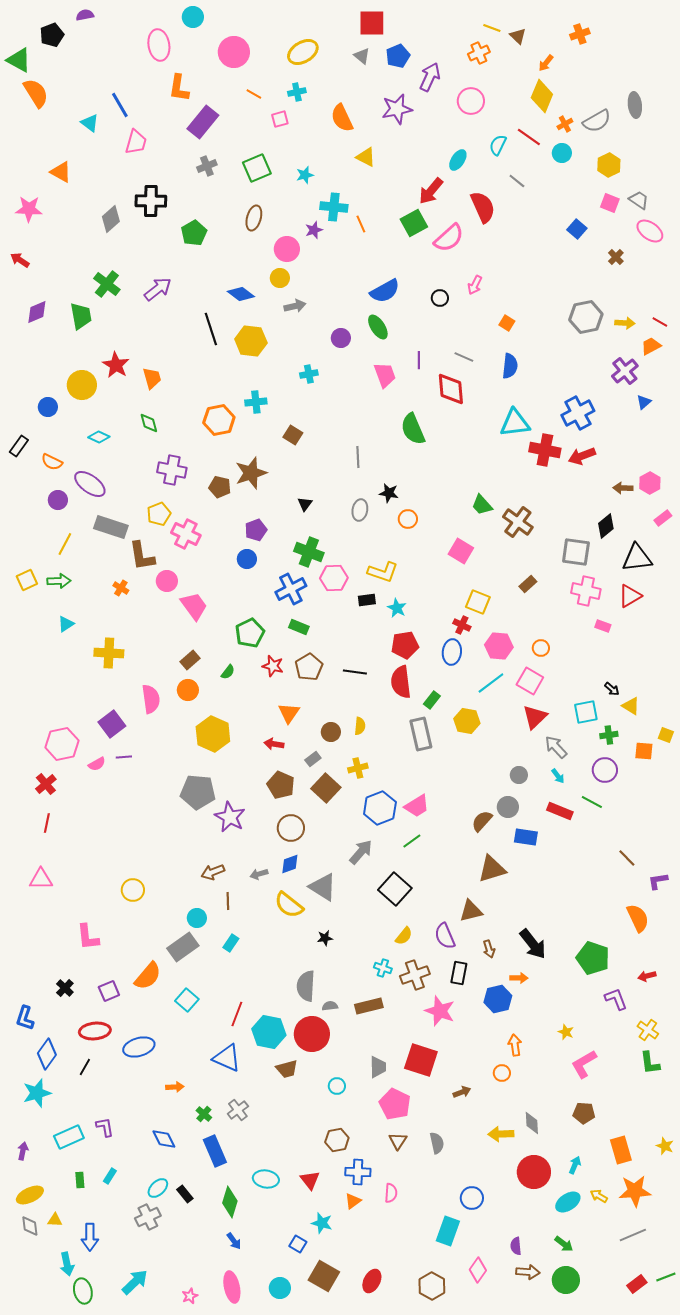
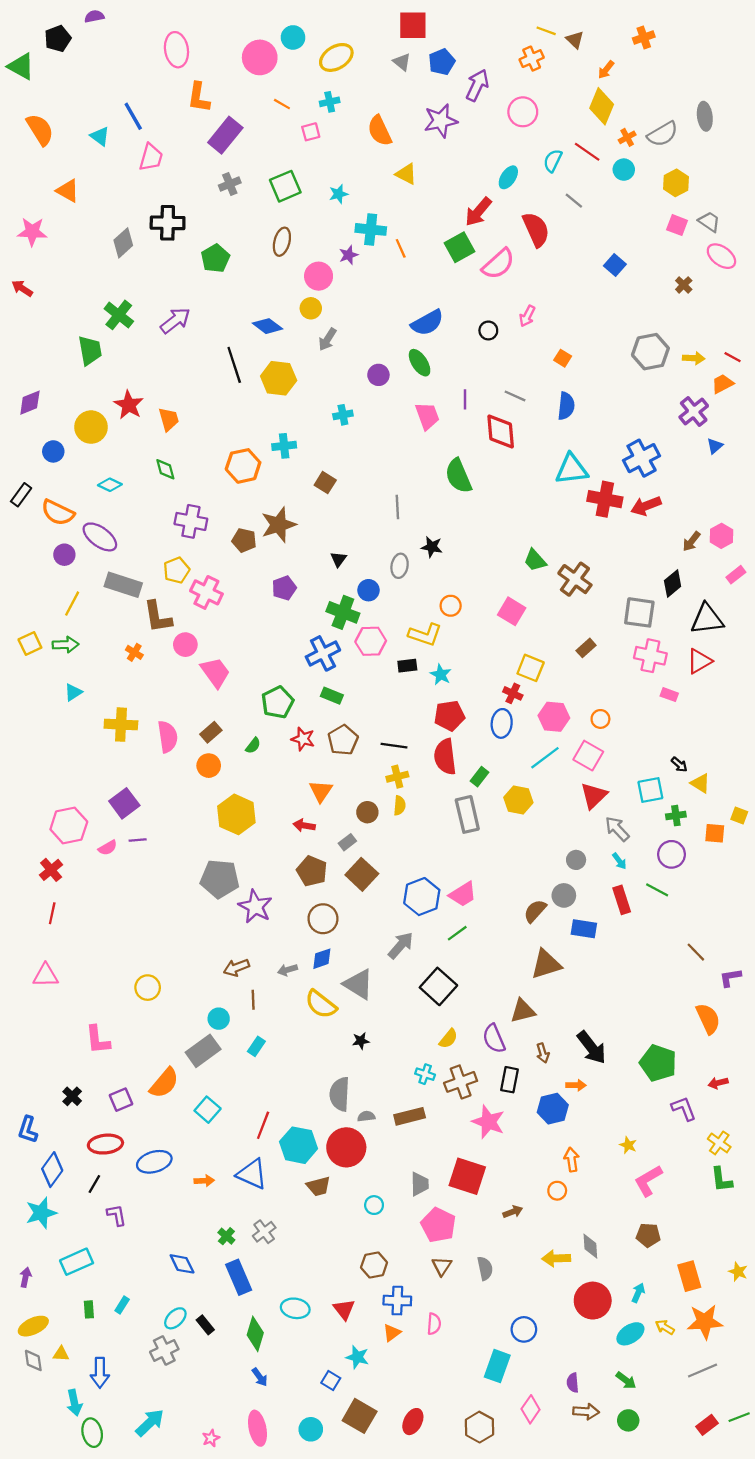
cyan circle: (193, 17) -> (293, 37), moved
orange semicircle: (36, 93) -> (40, 130), moved
blue square: (577, 229) -> (615, 265), moved
gray arrow: (295, 306) -> (327, 339), turned 135
purple diamond: (37, 312) -> (30, 403), moved
orange semicircle: (52, 462) -> (58, 513), size x1.4
brown arrow: (623, 488) -> (691, 541), turned -54
orange circle: (408, 519) -> (451, 606), moved
blue circle: (247, 559) -> (368, 590), moved
pink semicircle: (151, 699) -> (168, 737), moved
yellow cross: (358, 768) -> (397, 777), moved
red rectangle: (560, 811) -> (622, 900), turned 50
orange arrow: (175, 1087) -> (204, 1181), moved
purple L-shape: (105, 1127) -> (117, 1215), moved
green circle: (566, 1280) -> (628, 1420), size x0.7

